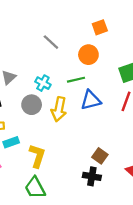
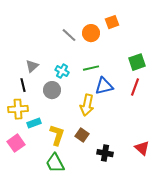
orange circle: (88, 55) -> (91, 33), moved
yellow arrow: (59, 109) -> (87, 105), moved
brown square: (100, 156) -> (82, 135), moved

